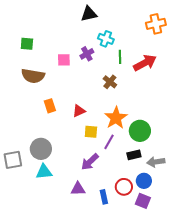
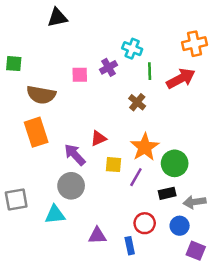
black triangle: (89, 14) -> (57, 17), moved
orange cross: (156, 24) -> (195, 44), moved
green square: (27, 44) -> (14, 64), moved
orange rectangle: (50, 106) -> (36, 132), moved, size x1.6
gray circle: (41, 149) -> (71, 186), moved
purple arrow: (90, 162) -> (75, 155), moved, turned 90
red circle: (124, 187) -> (145, 223), moved
purple square: (143, 201) -> (196, 251), moved

